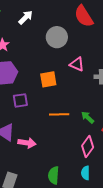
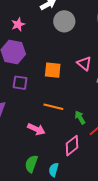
gray circle: (57, 37) -> (64, 21), moved
pink arrow: (27, 143) -> (36, 129), moved
cyan semicircle: (85, 173) -> (54, 170), moved

